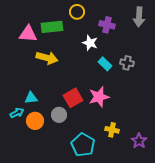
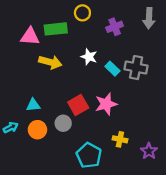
purple cross: (107, 25) -> (115, 27), turned -35
white star: (90, 43) -> (89, 57), moved
gray cross: (127, 63) -> (136, 68), size x1.5
cyan arrow: (17, 113) -> (11, 128), moved

